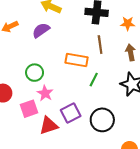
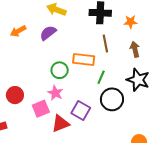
green circle: (35, 73) -> (60, 70), moved
purple square: (71, 113) -> (81, 110), turned -30
black circle: (102, 120) -> (112, 99), moved

